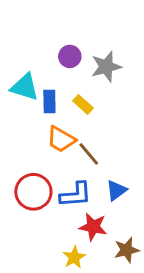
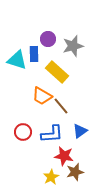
blue rectangle: (49, 102) -> (34, 54), moved
yellow rectangle: (83, 104) -> (57, 72), size x1.6
red circle: (33, 192) -> (23, 132), size x0.7
brown star: (127, 250) -> (75, 172), moved

